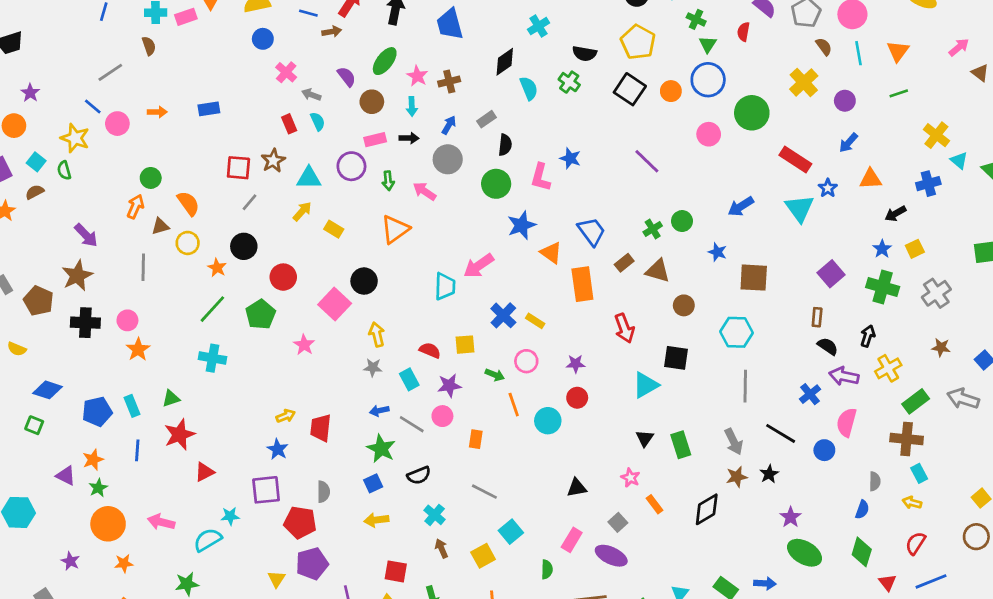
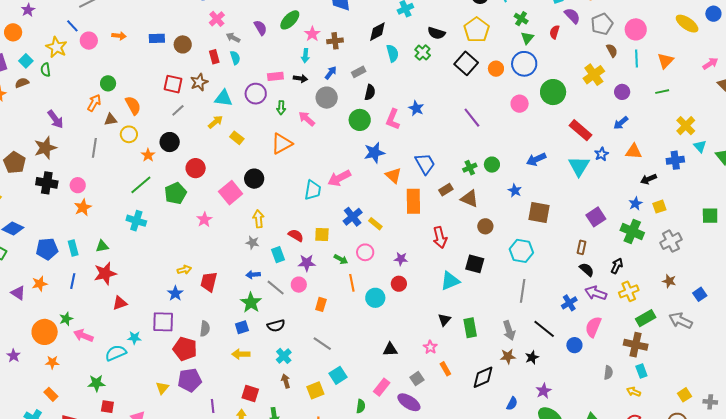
brown circle: (372, 102) -> (183, 44), moved
green star: (98, 488) -> (66, 319), moved
blue semicircle: (862, 510) -> (512, 404), moved

